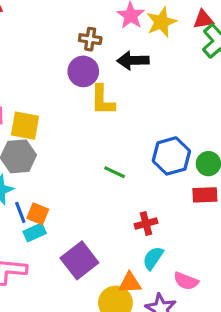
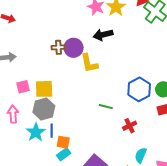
brown cross: (90, 39) -> (58, 47), moved
blue line: (20, 212) -> (52, 131), moved, turned 32
red cross: (146, 223) -> (130, 126), moved

